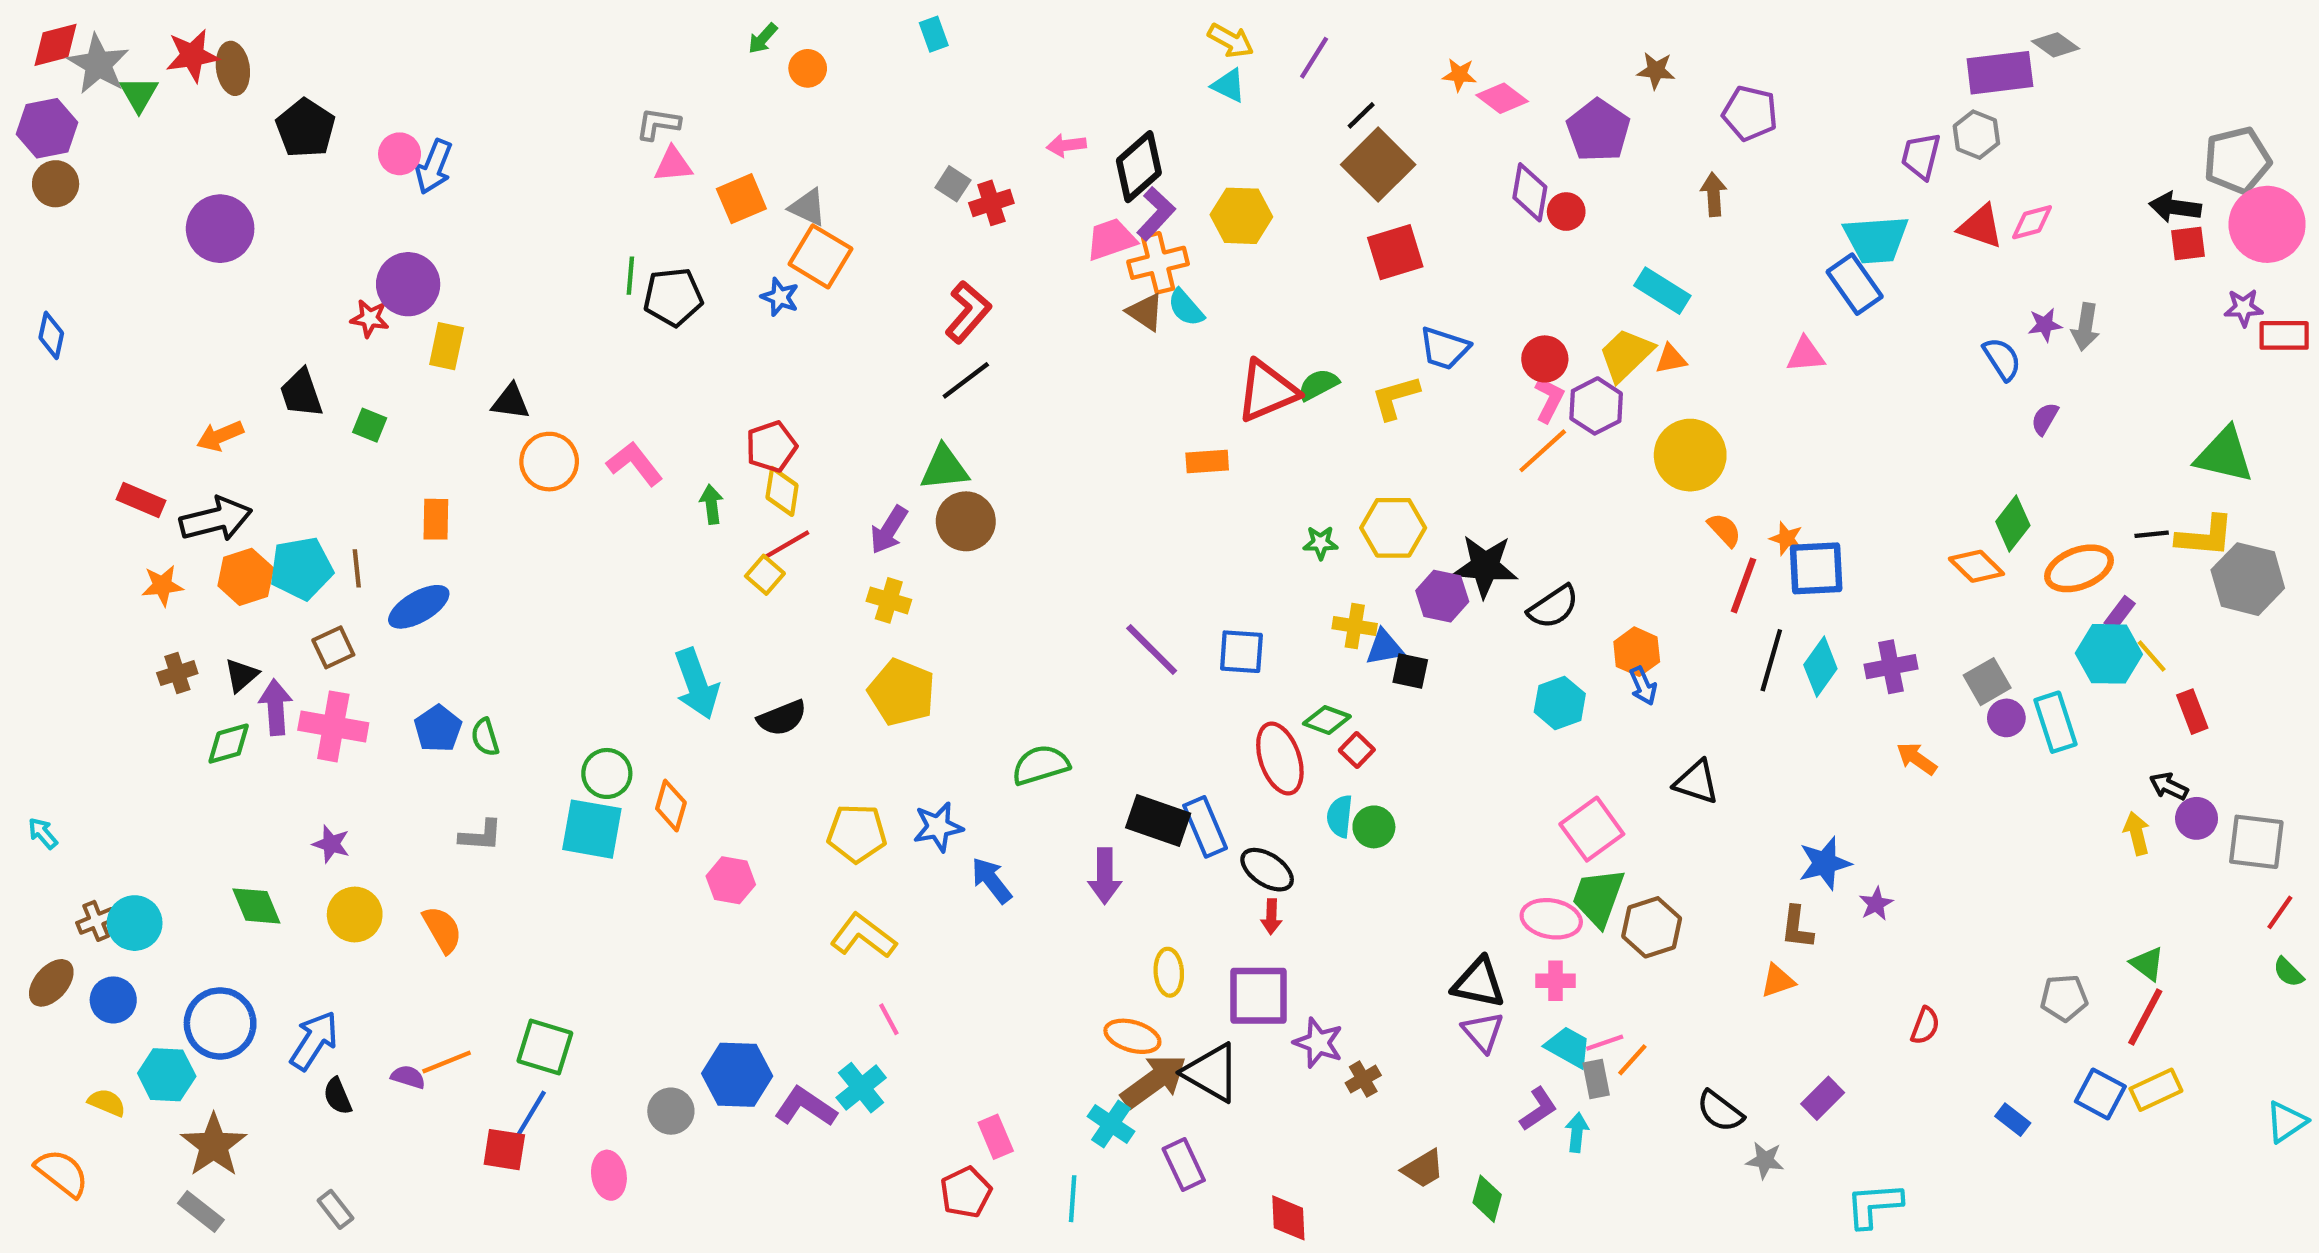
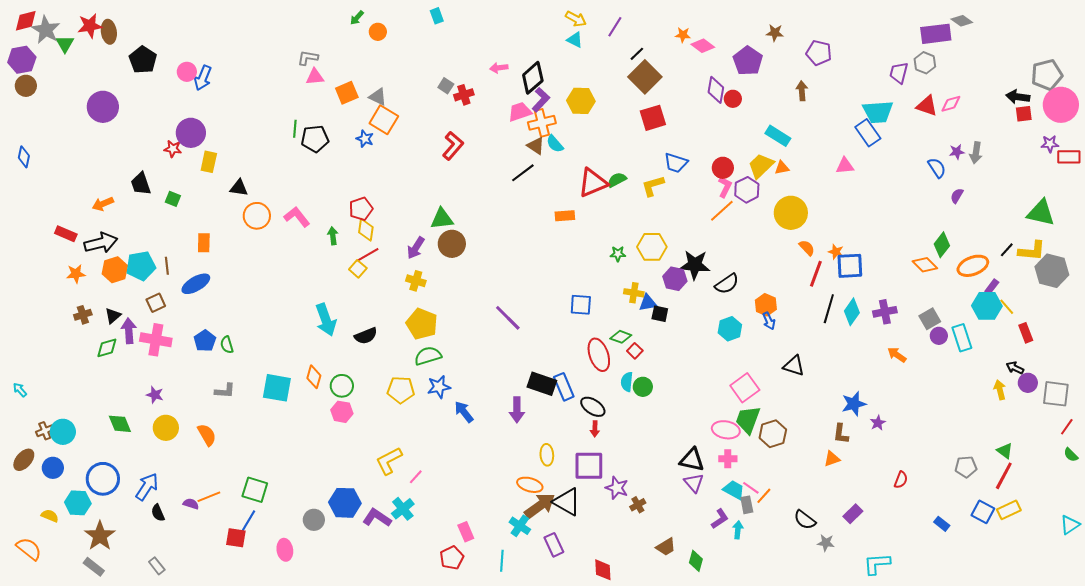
black line: (966, 380) -> (523, 173), moved
black line: (2152, 534) -> (1007, 250), turned -42
purple line: (1152, 650) -> (508, 318), moved
green semicircle: (1041, 765) -> (428, 356), moved
green circle: (607, 773) -> (342, 386), moved
yellow L-shape: (863, 936) -> (389, 461), moved, turned -64
pink line: (889, 1019) -> (416, 477), turned 70
pink line: (1605, 1043) -> (751, 488), turned 54

